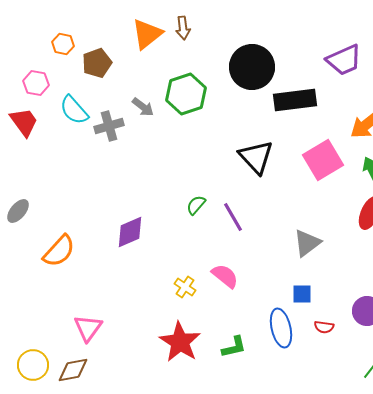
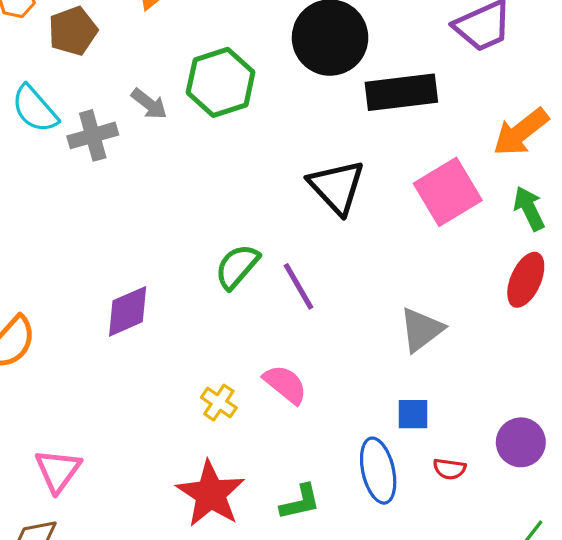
green semicircle: (196, 205) -> (237, 266), size x1.4

